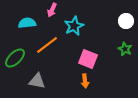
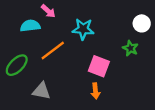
pink arrow: (52, 10) -> (48, 11), moved, turned -72
cyan star: (74, 26) -> (83, 29), turned 30
green star: (125, 49) -> (130, 48), moved

